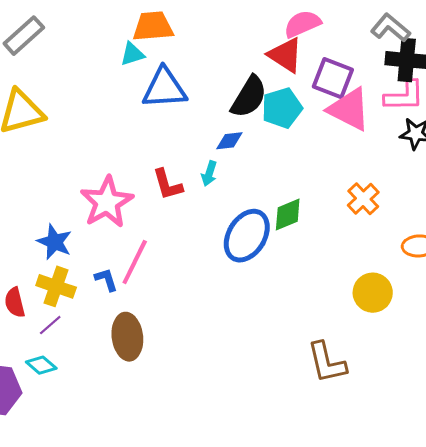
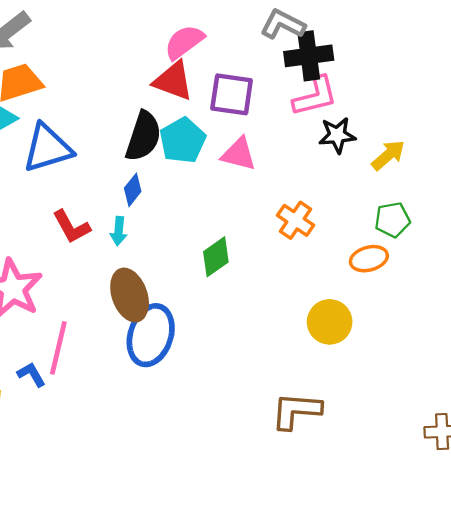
pink triangle: (349, 109) -> (239, 154), moved, size x0.7
blue diamond: (229, 141) -> (133, 190), turned -32
red L-shape: (167, 184) -> (71, 227), moved
blue ellipse: (247, 236) -> (151, 335), moved
brown ellipse: (127, 337) -> (130, 295), moved
brown L-shape: (327, 362) -> (296, 411), turned 120

